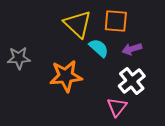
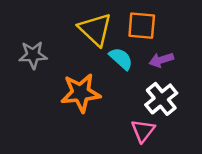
gray star: (19, 58) -> (33, 55), moved

